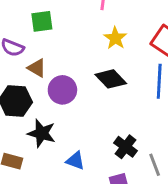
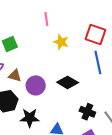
black diamond: (111, 79) -> (68, 82), moved

